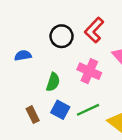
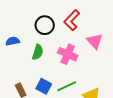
green semicircle: (53, 82) -> (38, 52), moved

